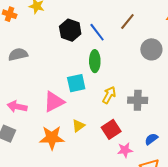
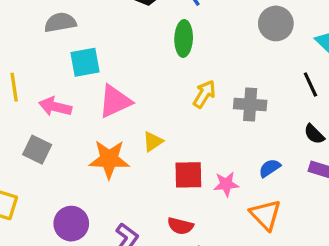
cyan square: (76, 83) -> (85, 62), moved
red square: (111, 129) -> (188, 175), moved, turned 30

